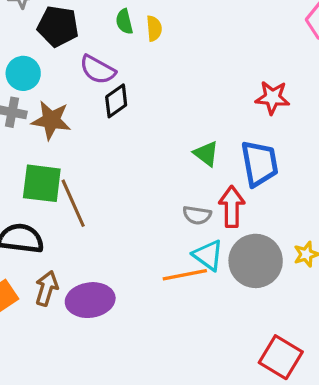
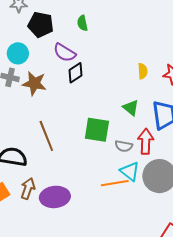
yellow semicircle: (154, 28) -> (143, 71), moved
green square: (42, 183) -> (97, 130), moved

